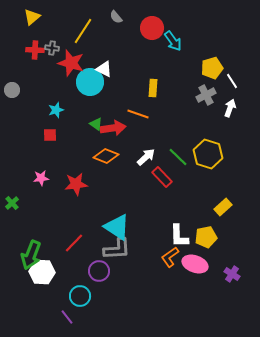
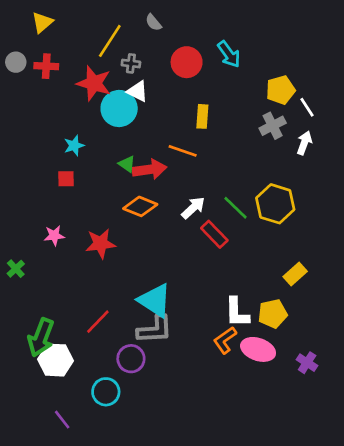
red circle: (152, 28) -> (187, 62), moved
gray cross: (52, 48) -> (131, 63), moved
gray circle: (12, 90) -> (16, 62), moved
purple line: (67, 317) -> (62, 420), moved

